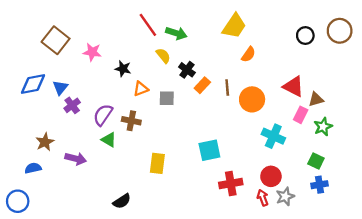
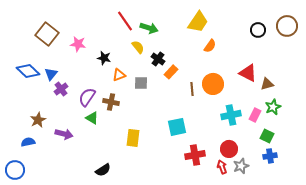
blue diamond: (33, 84) -> (28, 71), turned 55
brown line: (227, 88) -> (192, 89), moved
pink rectangle: (301, 115) -> (255, 115), moved
cyan cross: (273, 136) -> (231, 115), turned -36

